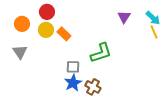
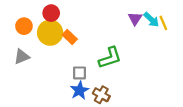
cyan arrow: (153, 18) -> (151, 20), moved
yellow circle: (46, 30) -> (50, 33), size x1.5
yellow line: (154, 32) -> (163, 23), moved
gray triangle: (20, 52) -> (22, 57), turned 42

